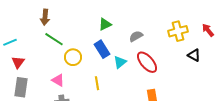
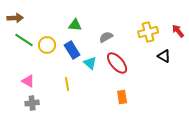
brown arrow: (45, 17) -> (15, 18), turned -98
green triangle: (105, 24) -> (75, 25), turned 32
yellow circle: (73, 57) -> (47, 45), moved
cyan triangle: (120, 62) -> (90, 63), turned -40

